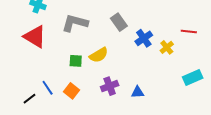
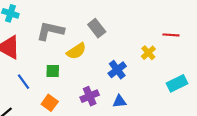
blue cross: (144, 38) -> (117, 70), moved
yellow semicircle: (99, 55) -> (76, 51), moved
blue line: (48, 88) -> (24, 82), moved

